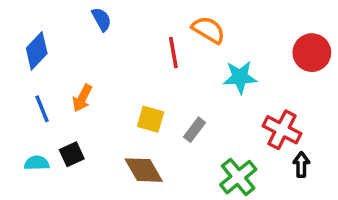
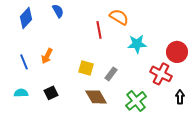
blue diamond: (37, 51) -> (26, 18), moved
red circle: (312, 53) -> (177, 52), moved
black square: (72, 154) -> (51, 93), moved
black arrow: (301, 165) -> (180, 97), moved
brown diamond: (144, 170) -> (96, 97), moved

